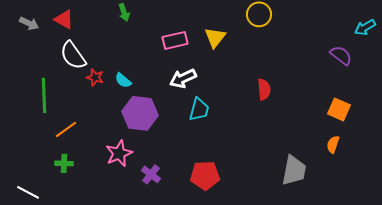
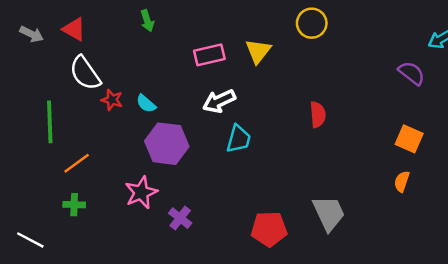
gray trapezoid: (294, 170) -> (329, 213), moved, turned -36
red pentagon: (205, 175) -> (269, 229), moved

